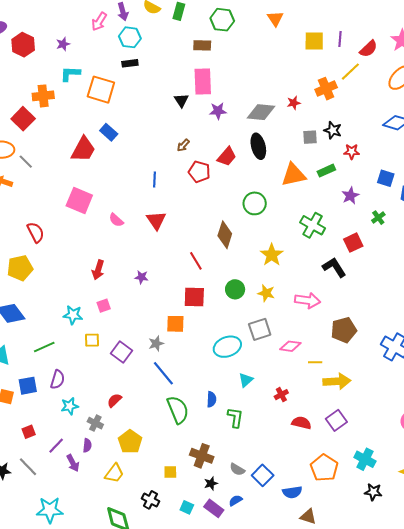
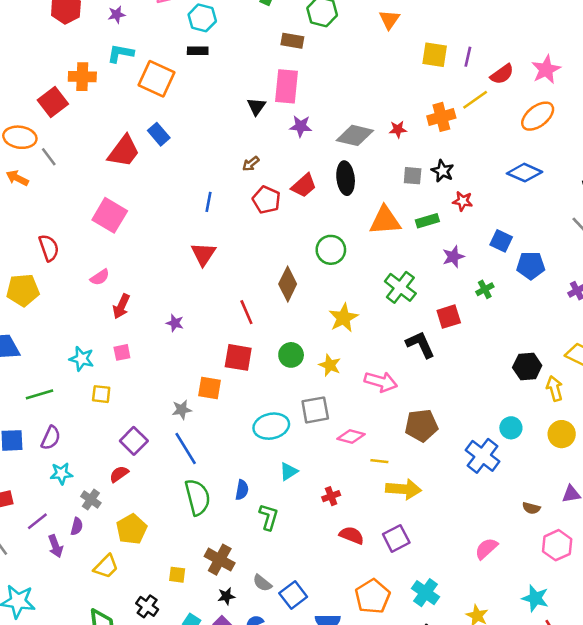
pink semicircle: (116, 220) -> (100, 277), moved, turned -84
purple square: (121, 352) -> (134, 441), moved

